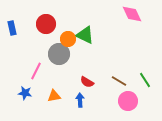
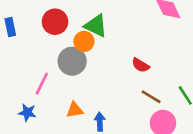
green triangle: (85, 35) -> (96, 26), moved
red semicircle: (87, 82) -> (141, 65), moved
orange triangle: (54, 96) -> (75, 110), moved

